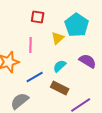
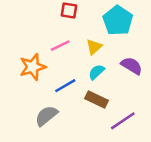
yellow triangle: (58, 38) -> (94, 47), moved
pink line: (31, 45) -> (60, 46), turned 63

